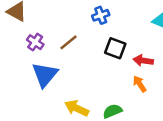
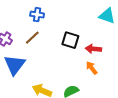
blue cross: (101, 15) -> (37, 15), moved, turned 32

